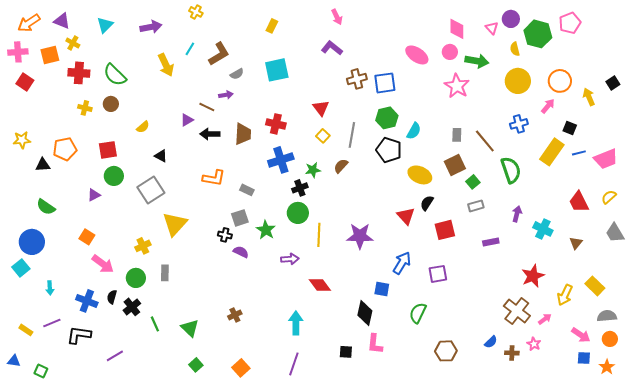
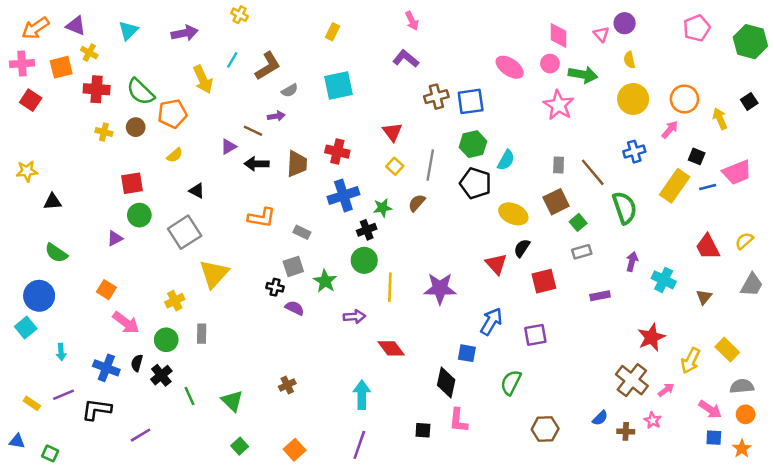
green hexagon: (538, 34) -> (750, 42), moved
orange pentagon: (65, 149) -> (172, 114), moved
pink trapezoid: (606, 159) -> (737, 172), moved
gray trapezoid: (615, 233) -> (752, 285), turned -120

